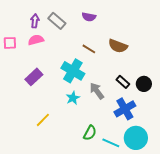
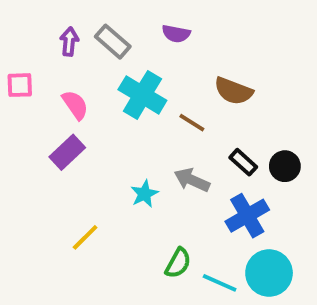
pink semicircle: (36, 40) -> (75, 105), moved, turned 70
brown line: (89, 49) -> (192, 123), moved
cyan cross: (73, 71) -> (142, 95), moved
gray arrow: (97, 91) -> (192, 180), turned -30

